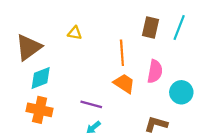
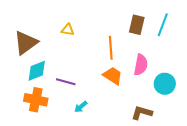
purple line: (91, 104) -> (66, 82), moved
cyan arrow: (93, 127) -> (81, 107), moved

